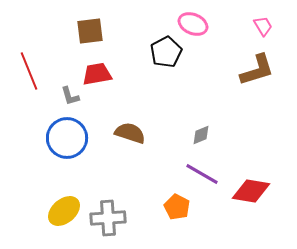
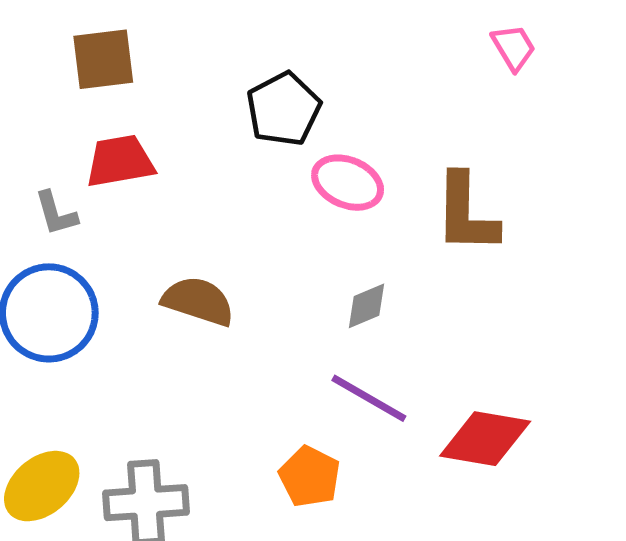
pink ellipse: (193, 24) -> (348, 183), moved
brown L-shape: (257, 70) -> (466, 213), moved, turned 108

